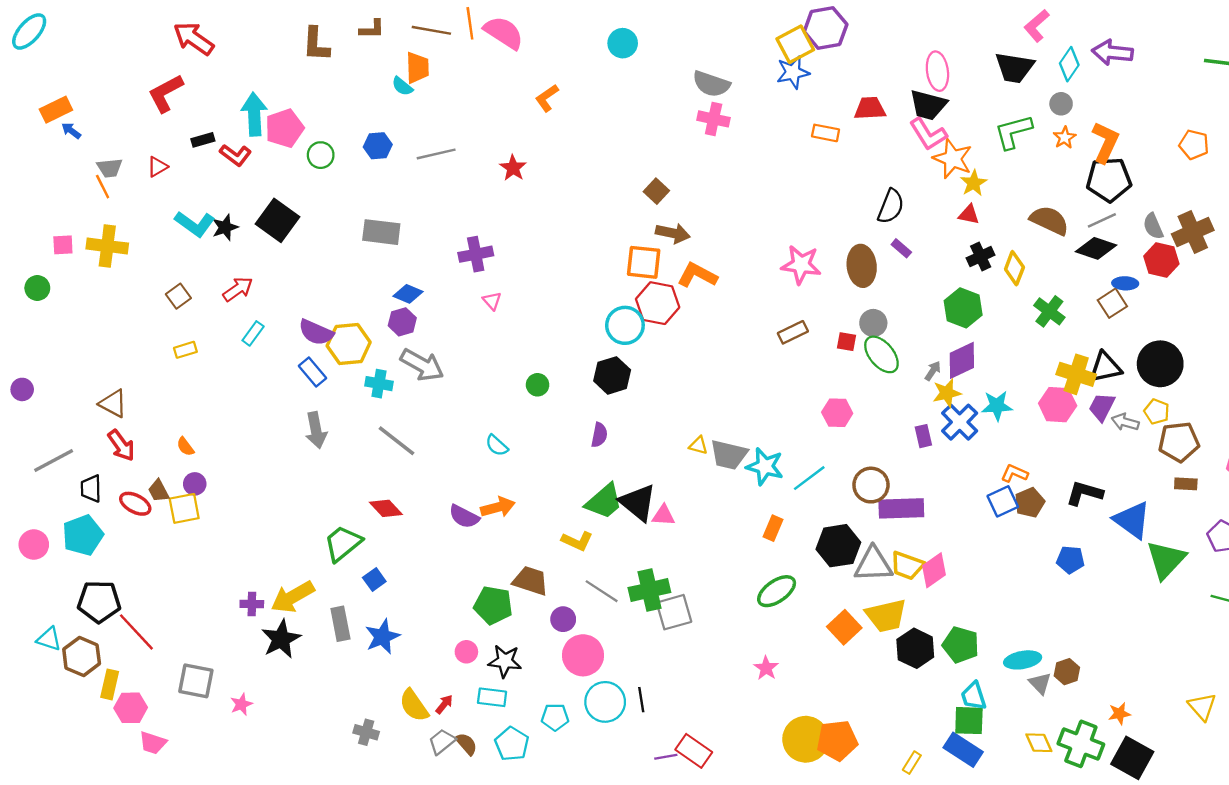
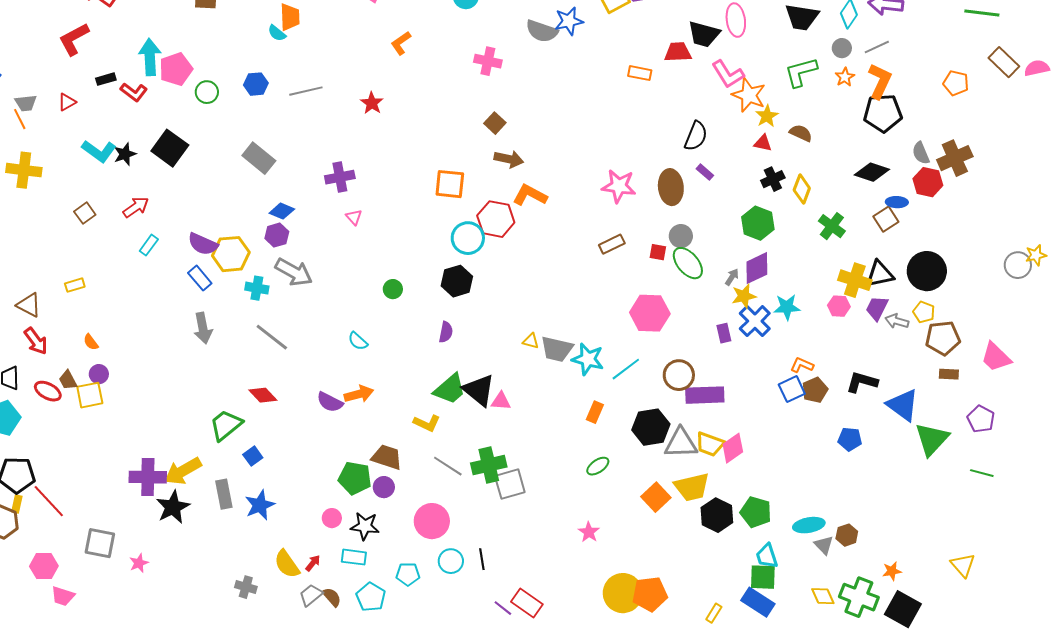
blue star: (793, 72) -> (569, 21), moved
black trapezoid: (928, 105) -> (704, 34), moved
pink cross: (714, 119) -> (488, 61), moved
brown semicircle: (1049, 220) -> (801, 133), moved, size x0.7
gray line: (1102, 220) -> (877, 47), moved
gray rectangle: (381, 232) -> (259, 158), turned 32
orange square: (644, 262) -> (450, 184), moved
yellow rectangle: (185, 350) -> (75, 285), moved
pink hexagon: (1058, 405) -> (839, 306), size x0.7
pink hexagon: (837, 413) -> (650, 313), size x1.5
green ellipse: (777, 591) -> (598, 466), size x0.7
purple cross: (252, 604) -> (148, 477), size x1.8
purple circle: (563, 619) -> (384, 487), moved
yellow rectangle: (110, 684) -> (17, 504), moved, size x0.7
cyan circle: (605, 702) -> (451, 561), size x0.7
purple line: (666, 757) -> (503, 608), turned 48

